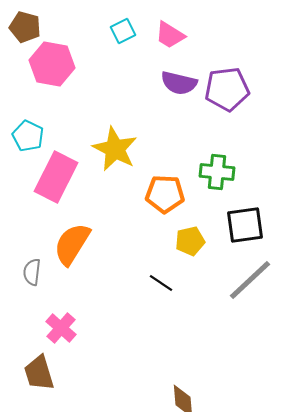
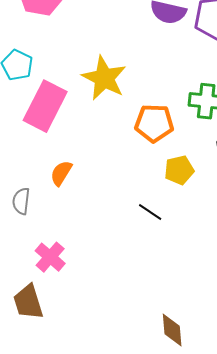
orange semicircle: (72, 244) -> (61, 173), size x0.6

